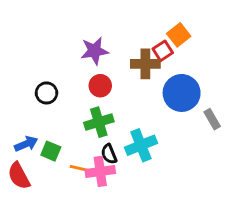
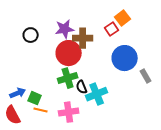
brown cross: (145, 64) -> (83, 38), moved
red circle: (100, 86) -> (69, 53), size x1.6
black circle: (46, 93) -> (31, 35), moved
black semicircle: (109, 154) -> (82, 87), moved
orange line: (80, 169) -> (41, 110), moved

